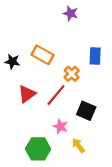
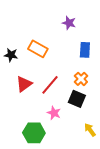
purple star: (71, 13) -> (69, 23), moved
orange cross: (72, 74) -> (81, 79), moved
yellow arrow: (78, 145) -> (90, 130), moved

